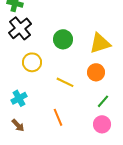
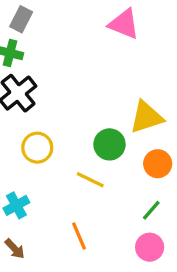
green circle: (63, 39) -> (109, 144), moved
orange circle: (96, 72) -> (158, 164), moved

